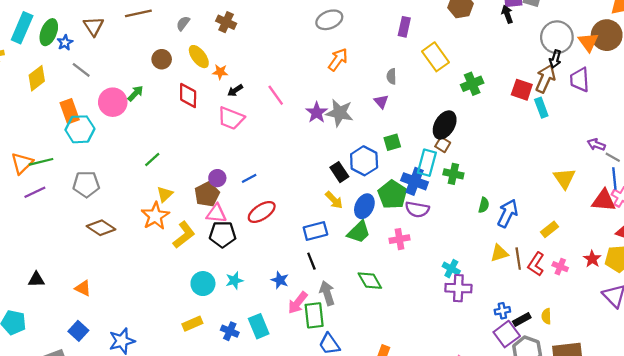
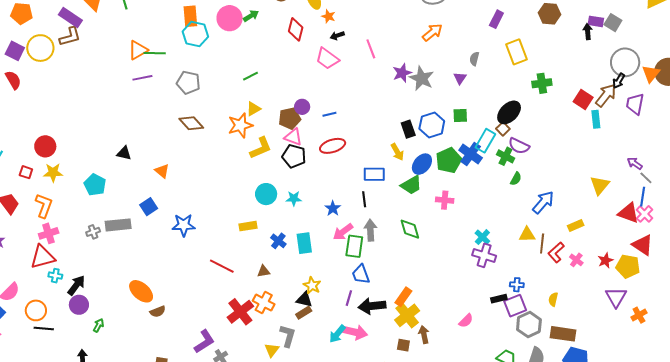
green semicircle: (484, 205) -> (516, 179), moved
purple semicircle: (417, 209) -> (519, 146), moved
black rectangle: (522, 320) -> (499, 299), moved

